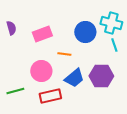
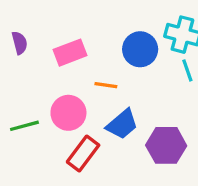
purple hexagon: (101, 76) -> (166, 145), moved
green line: (15, 91) -> (24, 126), moved
red rectangle: (50, 96) -> (83, 154), turned -40

